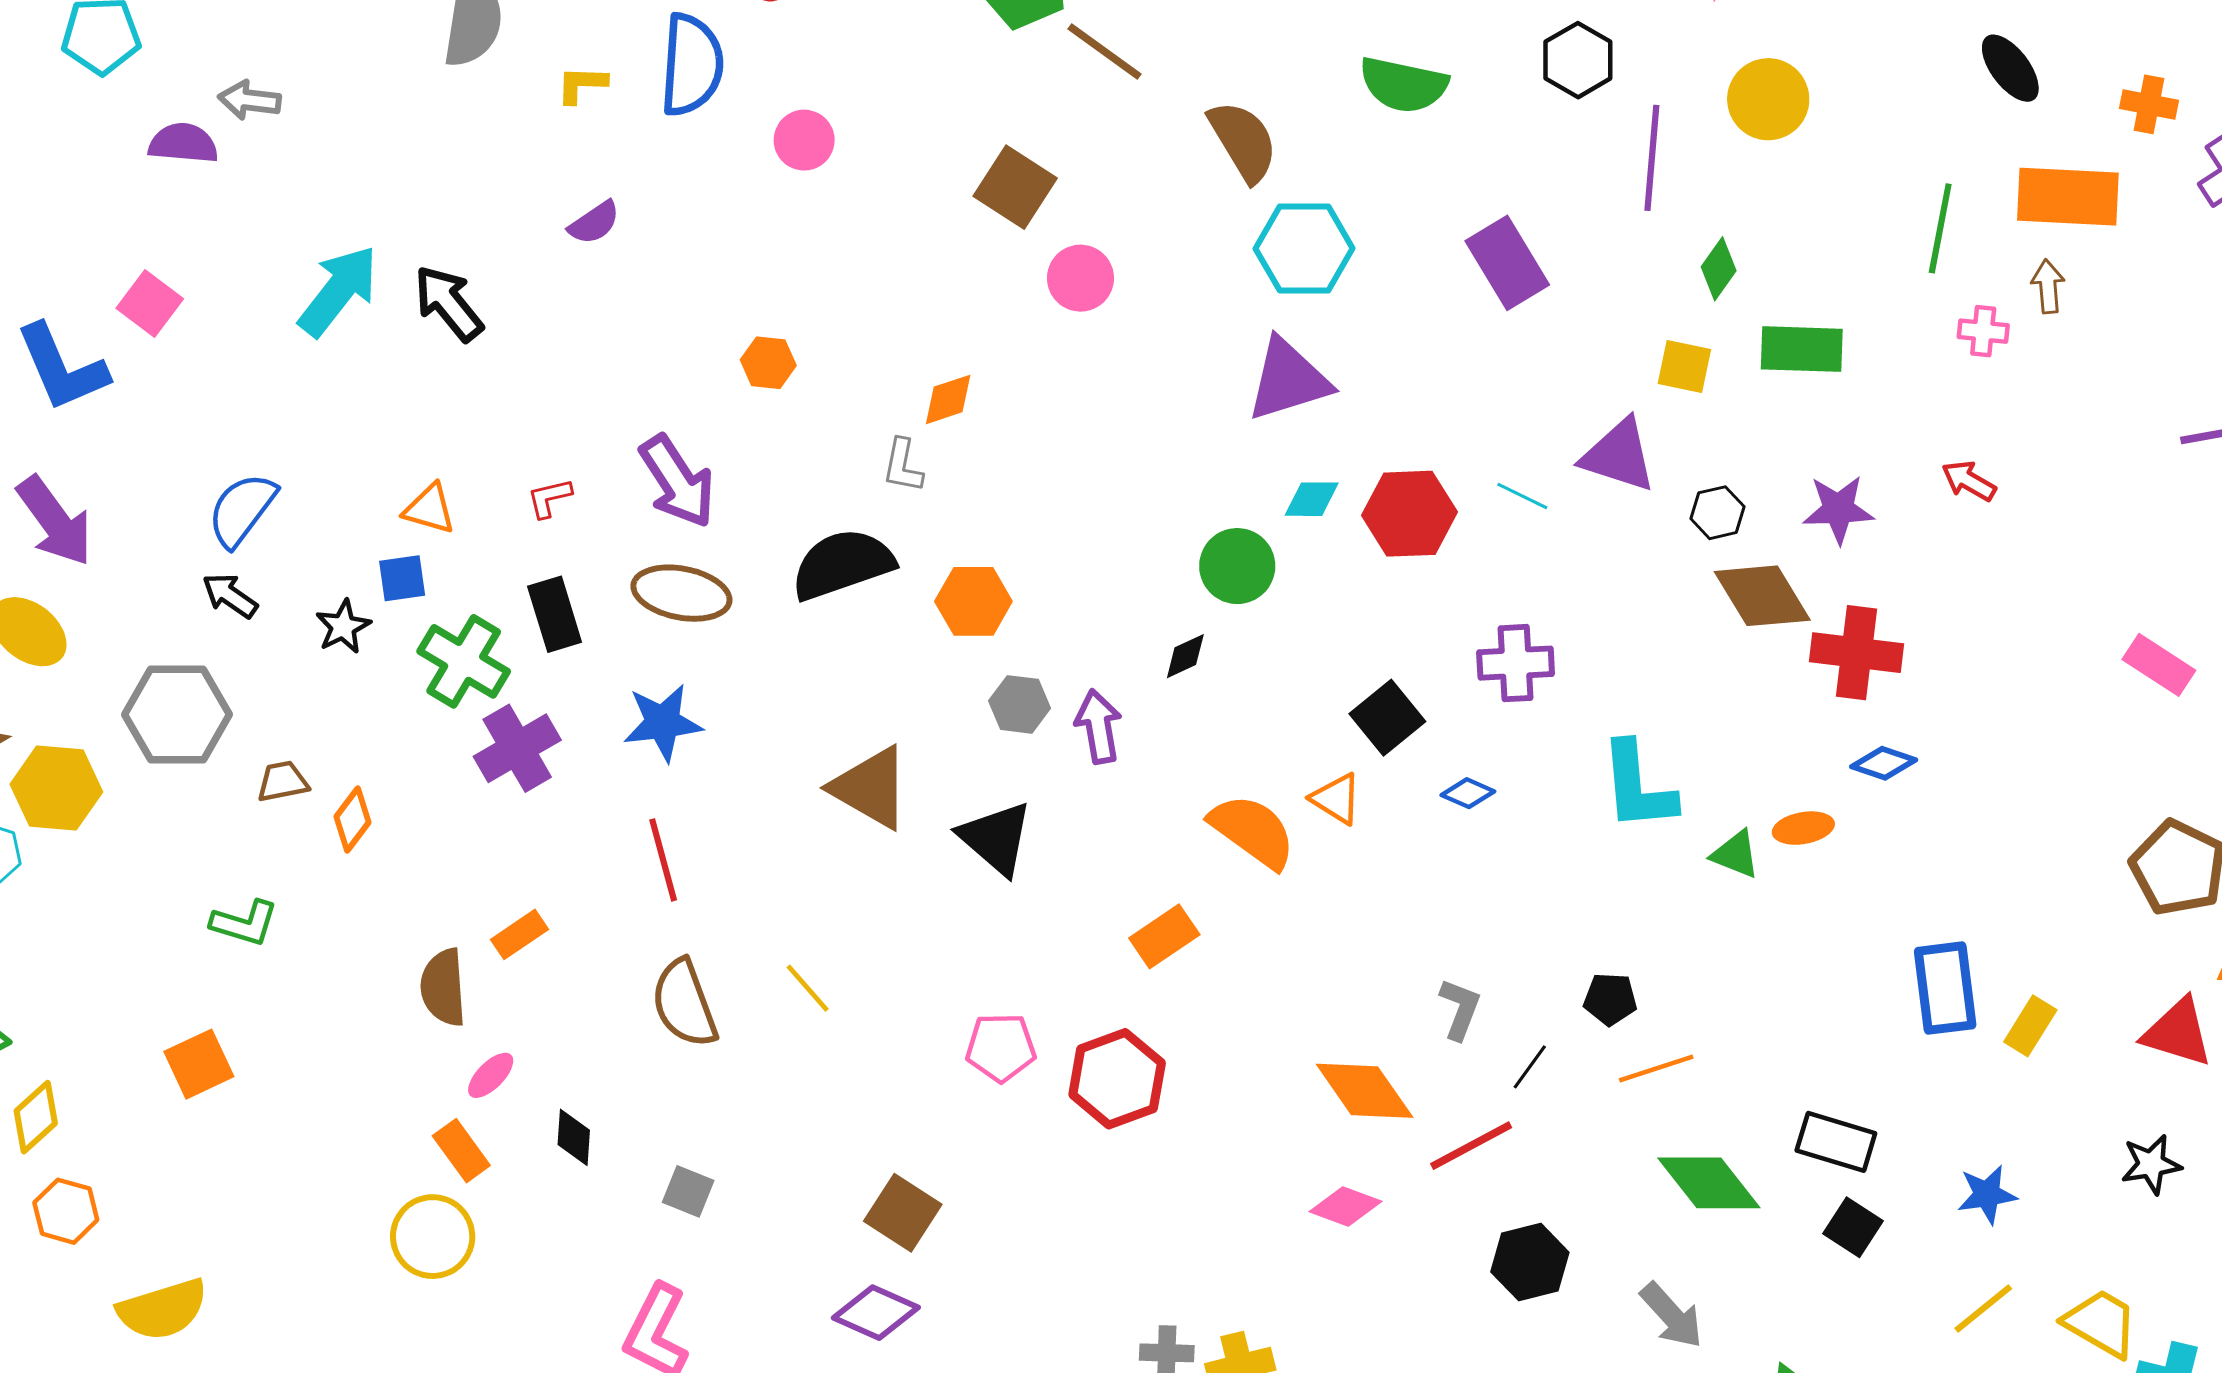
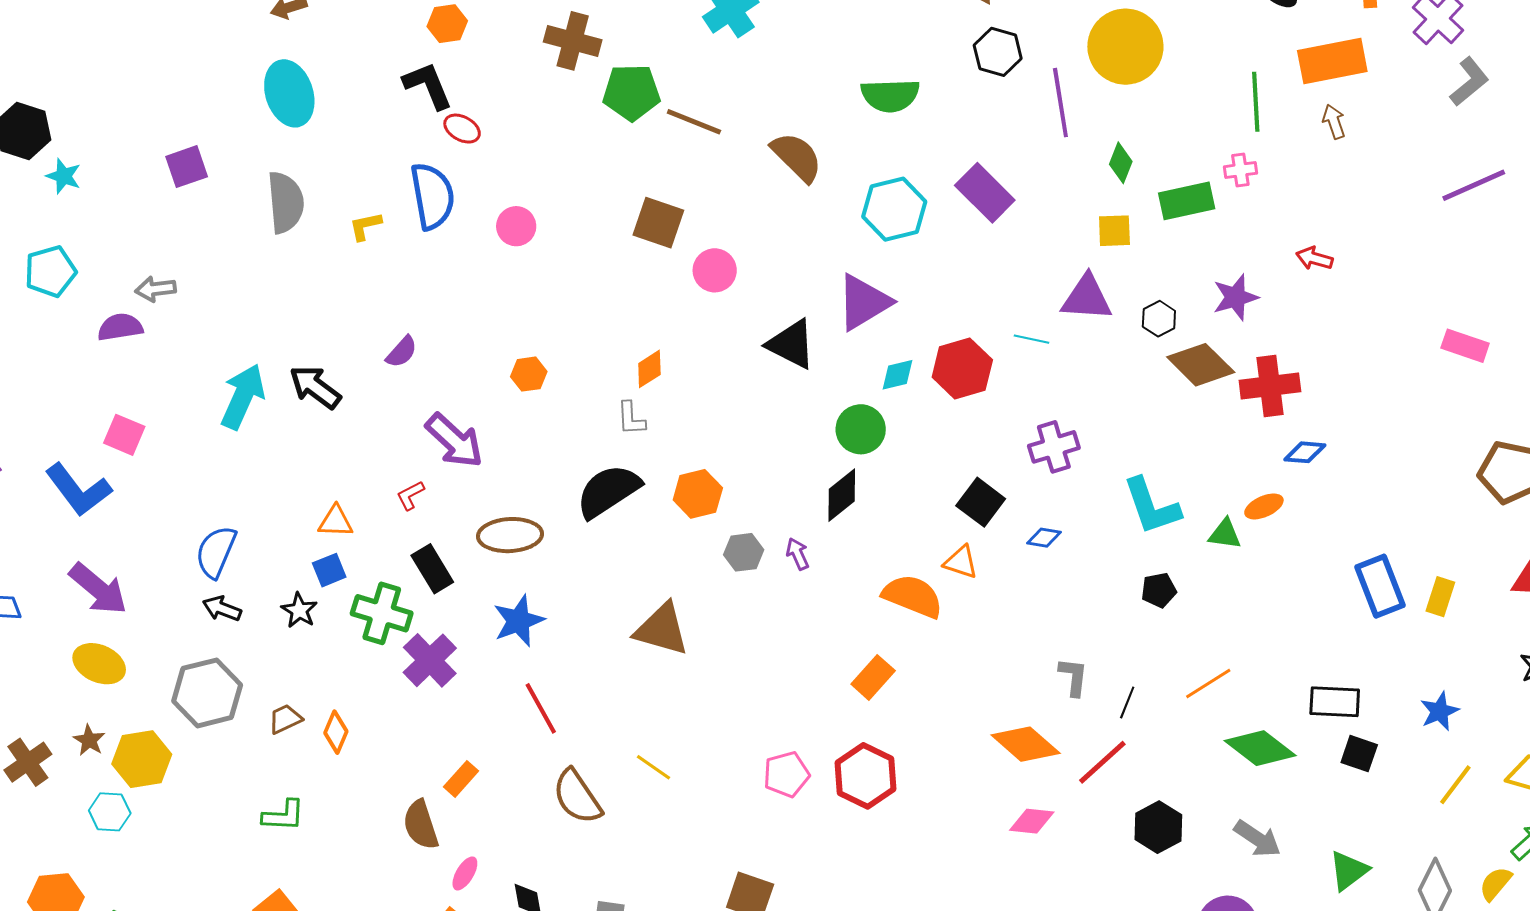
yellow circle: (1768, 99) -> (1125, 47), size x1.4
purple semicircle: (594, 223) -> (402, 352), moved
cyan hexagon: (1304, 249) -> (894, 209), moved
pink cross: (1983, 331) -> (1240, 170), moved
purple arrow: (677, 481) -> (454, 441), moved
black diamond: (1185, 656) -> (842, 495), size x1.6
purple arrow: (1098, 726) -> (798, 554), size x0.7
black triangle: (996, 838) -> (791, 344), moved
black pentagon: (1610, 999) -> (1159, 590), moved

